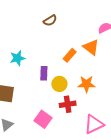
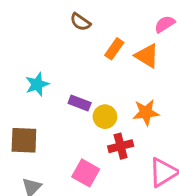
brown semicircle: (50, 20) -> (80, 22), turned 72
orange rectangle: (70, 55) -> (114, 49), moved
purple rectangle: (44, 73) -> (80, 103), turned -64

